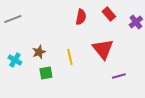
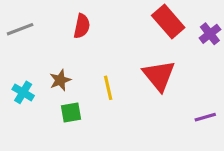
red rectangle: (109, 14) -> (168, 21), size x1.5
red semicircle: (81, 17) -> (82, 26), moved
purple line: (119, 76) -> (205, 117), moved

